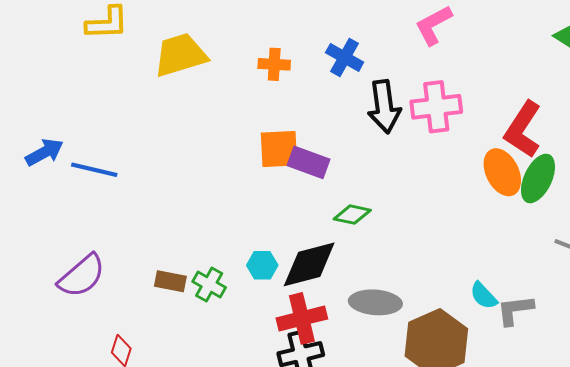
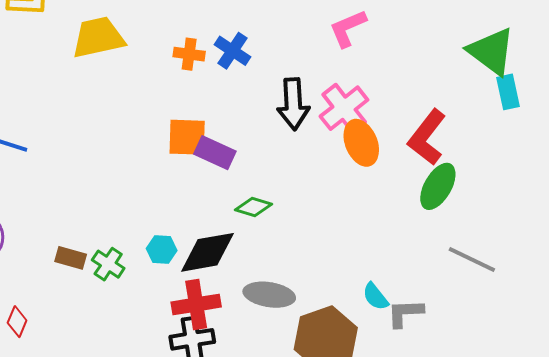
blue cross: (345, 57) -> (233, 51), moved
pink cross: (436, 107) -> (344, 108), turned -36
orange ellipse: (502, 172) -> (361, 143), moved

